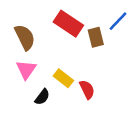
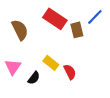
pink triangle: (26, 70) -> (13, 67), moved

